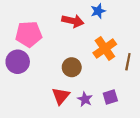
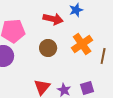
brown circle: (72, 67) -> (48, 48), moved

